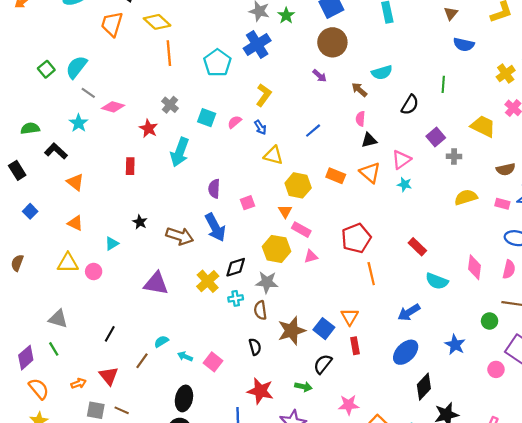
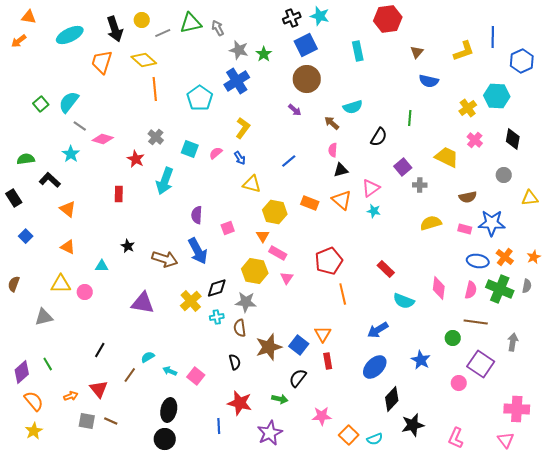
cyan triangle: (112, 244) -> (102, 266), turned 32
pink triangle: (311, 256) -> (287, 278), turned -40
gray triangle: (58, 319) -> (44, 317), moved, turned -30

